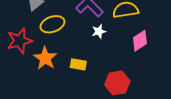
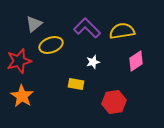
white star: (99, 31) -> (93, 62), moved
orange star: (45, 58) -> (22, 96), moved

